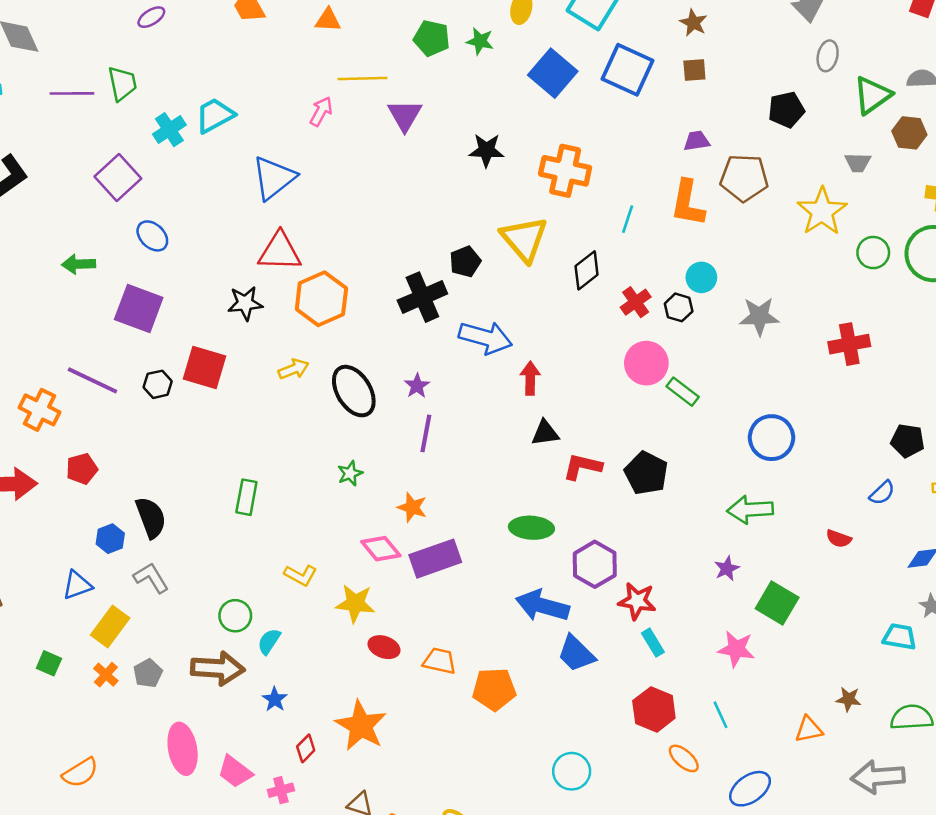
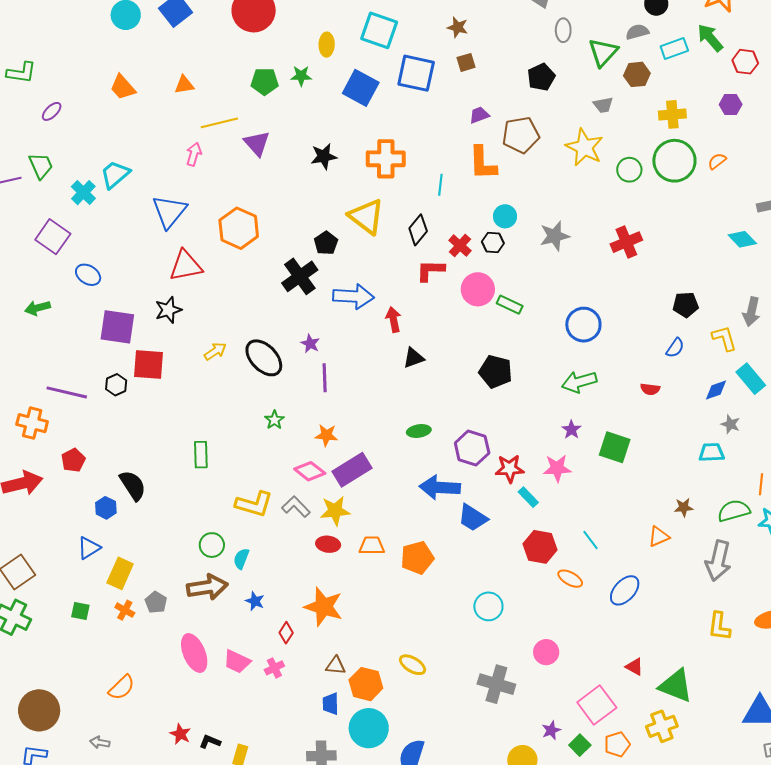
orange hexagon: (321, 299) -> (239, 228), moved
purple square: (139, 308) -> (117, 327), moved
red L-shape: (582, 467) -> (430, 270), moved
green ellipse: (531, 528) -> (419, 431), size x0.7
yellow L-shape: (301, 575) -> (254, 504), size x1.5
gray L-shape: (151, 578) -> (296, 507), moved
yellow star: (355, 603) -> (335, 511), moved
pink star: (736, 649) -> (557, 468), moved
gray arrow: (878, 777) -> (718, 561), turned -60

